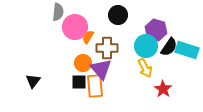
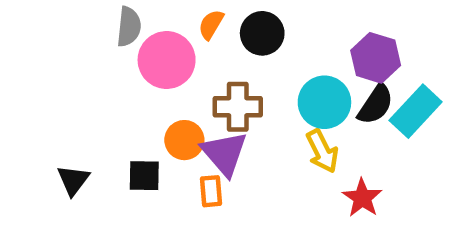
purple hexagon: (156, 30) -> (376, 58), moved
orange semicircle: (88, 37) -> (211, 24), moved
cyan rectangle: (187, 50) -> (416, 111), turned -65
black square: (79, 82) -> (144, 176), moved
orange rectangle: (95, 86) -> (211, 191), size x0.6

